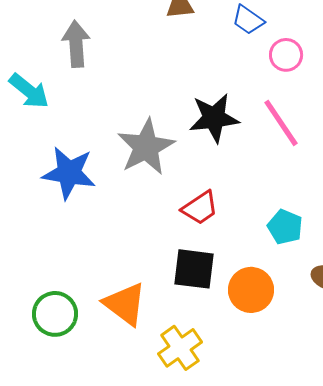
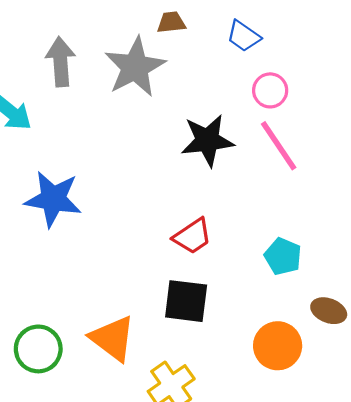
pink circle: (286, 55) -> (270, 90), moved
gray star: (146, 147) -> (135, 67), moved
orange circle: (251, 290) -> (278, 346), moved

